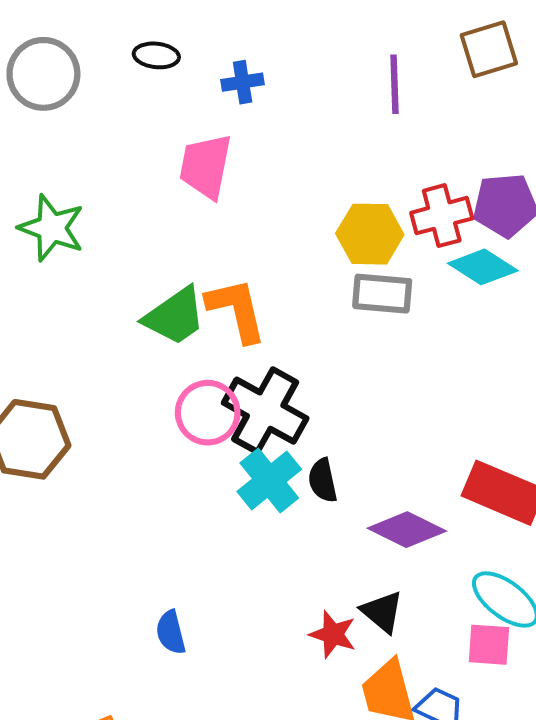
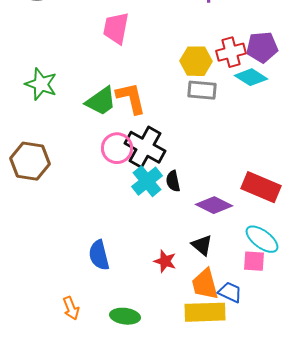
green star: (52, 228) -> (41, 84), moved
blue semicircle: (171, 632) -> (99, 255), size x1.4
red star: (333, 634) -> (165, 261), moved

